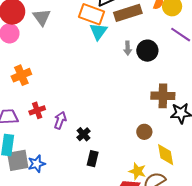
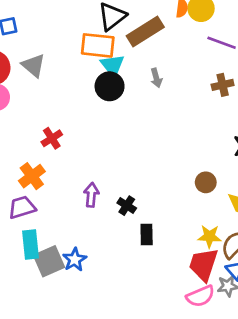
black circle: (147, 51) -> (110, 86), moved
orange cross: (21, 75) -> (32, 176), moved
brown cross: (163, 96) -> (223, 85), moved, size x0.7
red cross: (37, 110) -> (52, 138), moved

